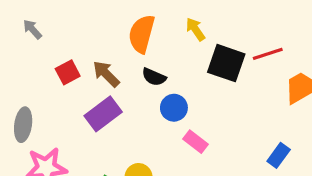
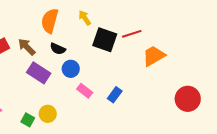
purple rectangle: (103, 114) -> (39, 73), moved, turned 70
blue rectangle: (279, 155) -> (115, 95), moved

